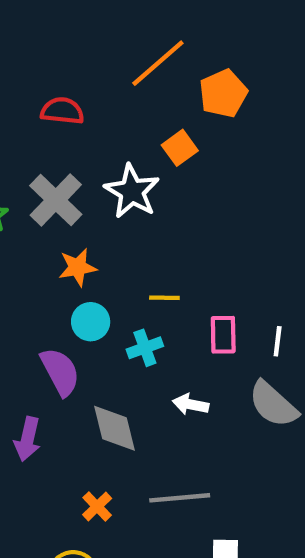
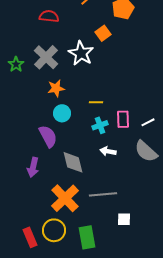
white line: (278, 341) -> (148, 122), turned 56
cyan cross: (145, 348) -> (100, 125), moved
orange cross: (97, 506) -> (65, 198), size x2.0

